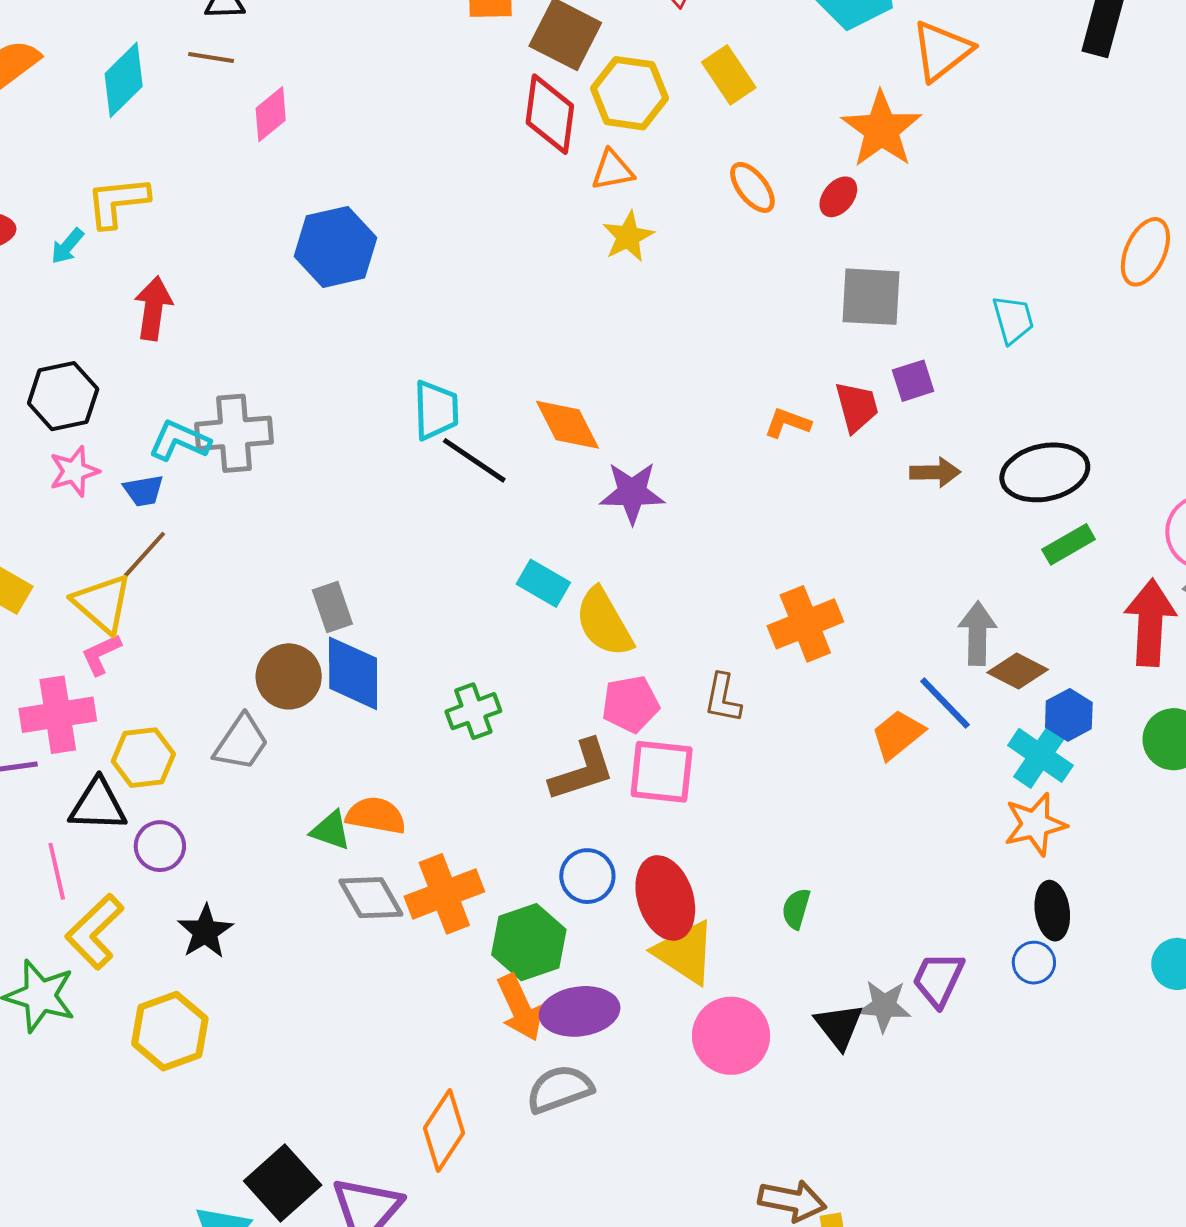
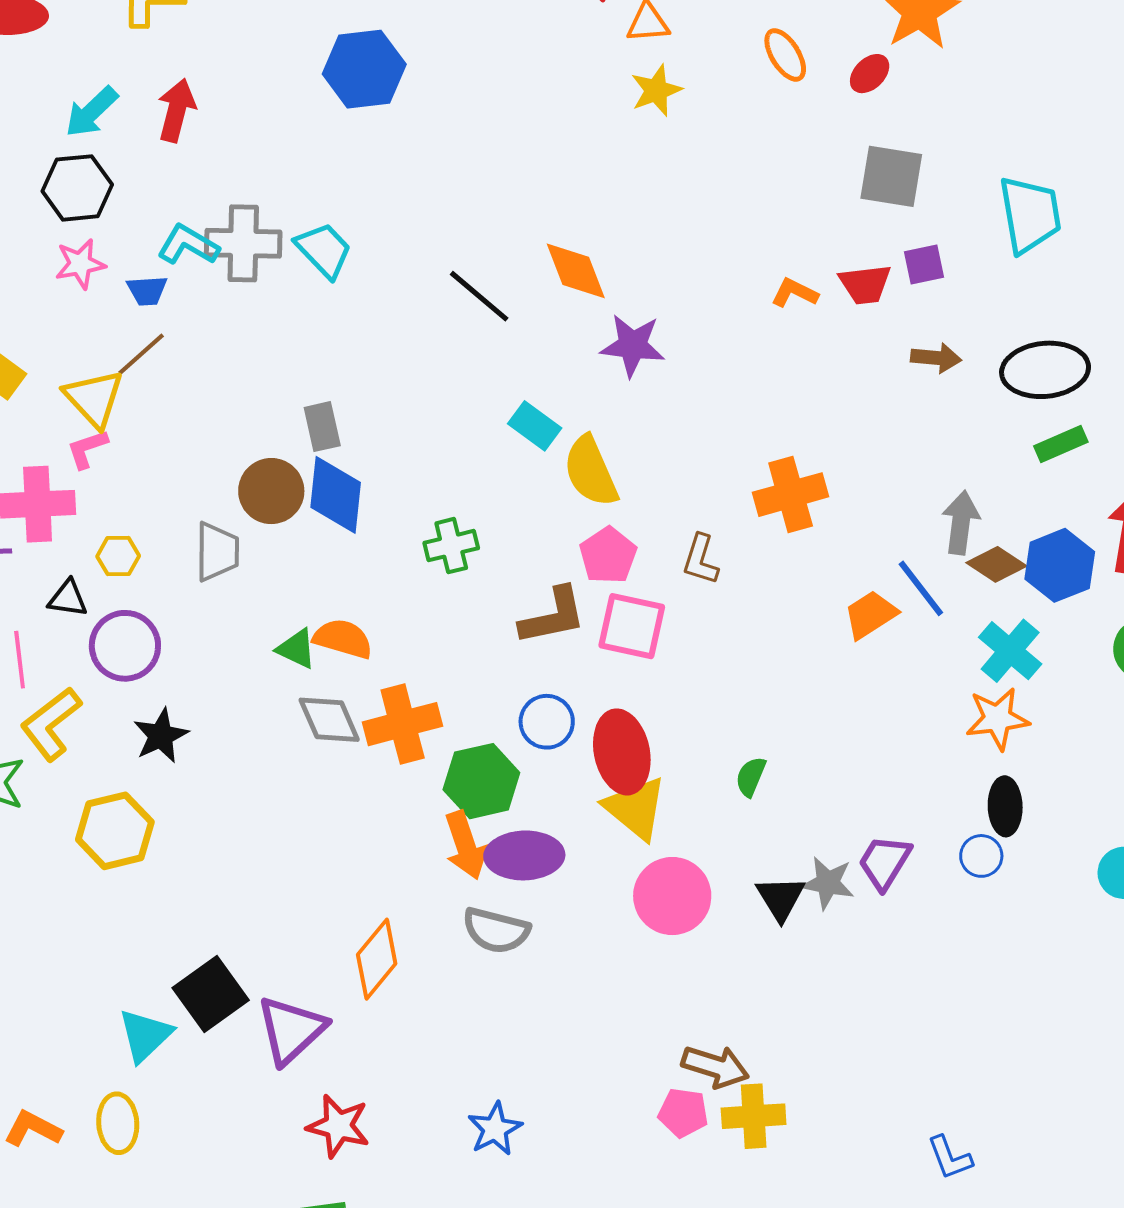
cyan arrow: (67, 246) -> (91, 112), moved, size x1.5
cyan trapezoid: (1013, 320) -> (1030, 214), size x1.6
red trapezoid: (857, 407) -> (865, 284), turned 92
cyan trapezoid: (436, 410) -> (324, 250), moved, turned -48
pink pentagon: (630, 704) -> (608, 555), turned -30
blue hexagon: (1069, 715) -> (1060, 565), moved, size x1.4
gray trapezoid: (241, 743) -> (217, 552), turned -40
yellow hexagon: (143, 758) -> (118, 556), size x0.7
black triangle: (98, 805) -> (68, 598), size x0.7
purple circle: (160, 846) -> (125, 646), size x1.4
gray semicircle: (560, 1089) -> (496, 930), turned -152

